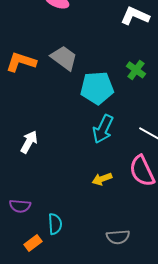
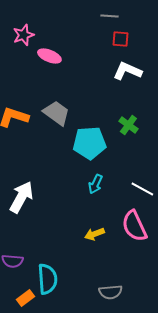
cyan arrow: (103, 129) -> (95, 184), size x0.7
white arrow: (29, 142) -> (21, 197), size x1.4
cyan semicircle: (55, 224) -> (47, 279), size x1.4

